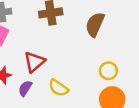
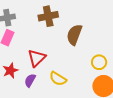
brown semicircle: (95, 24) -> (74, 35), moved

